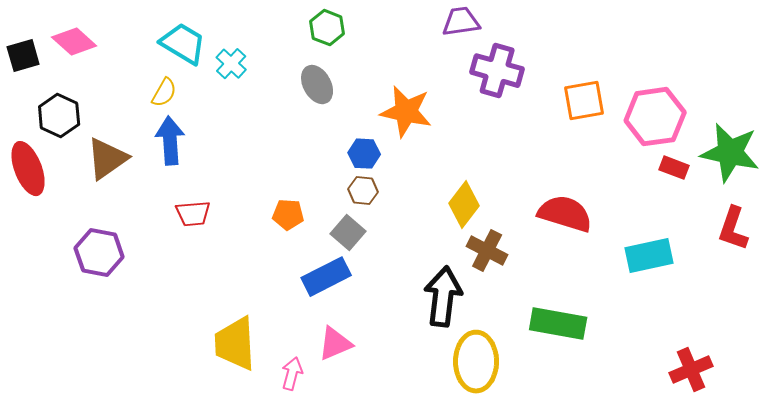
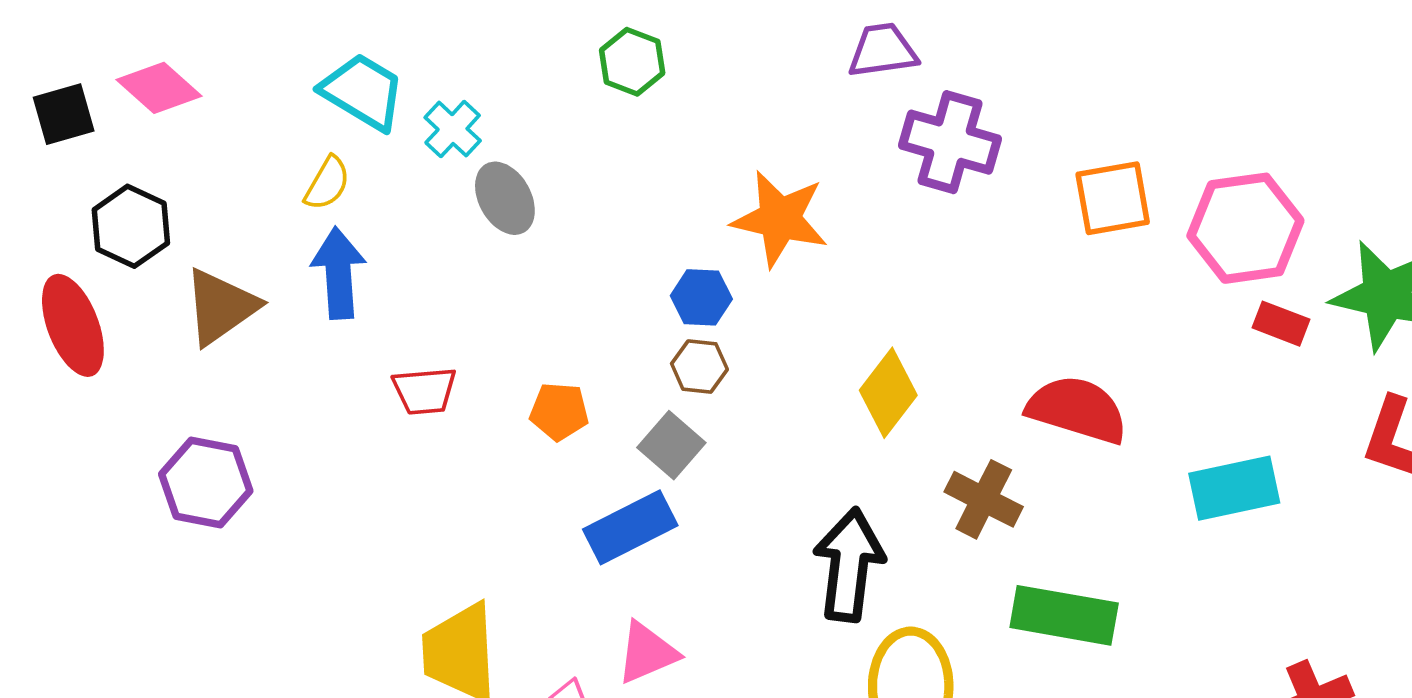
gray ellipse: (317, 85) -> (505, 198), moved
red trapezoid: (193, 214) -> (425, 391), moved
brown cross: (487, 251) -> (984, 499), moved

